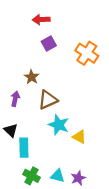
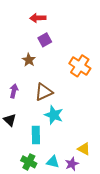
orange cross: (87, 53) -> (80, 66), moved
brown star: (31, 77) -> (29, 60), moved
yellow triangle: (79, 137) -> (84, 149), moved
cyan rectangle: (24, 148) -> (36, 135), moved

